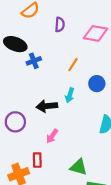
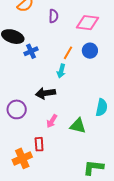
blue circle: (97, 84) -> (90, 51), moved
cyan arrow: (70, 95) -> (61, 71), moved
green triangle: (79, 167) -> (78, 126), moved

